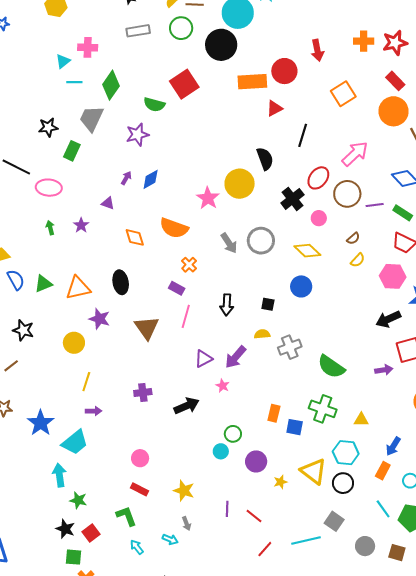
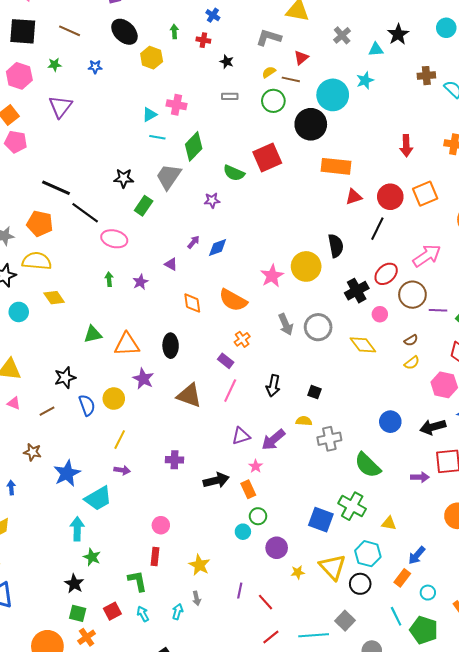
gray rectangle: (138, 31) -> (230, 96), size x0.7
red circle: (284, 71) -> (390, 197), moved
purple star: (138, 135) -> (212, 200), size x0.7
blue semicircle: (16, 280) -> (87, 405), moved
blue circle: (301, 286) -> (390, 422), moved
brown triangle: (147, 328) -> (189, 395), turned -44
black star: (23, 330) -> (65, 378), turned 30
orange rectangle: (274, 413) -> (248, 489), moved, turned -48
blue square: (295, 427) -> (321, 520), size x1.4
red rectangle: (139, 489) -> (155, 556), turned 60
red square: (91, 533) -> (112, 611), moved
cyan arrow: (170, 539) -> (178, 612), turned -105

